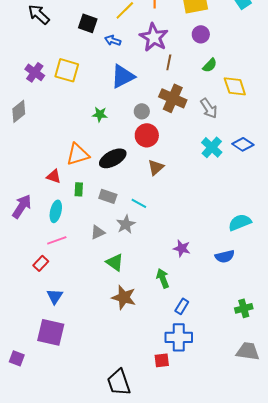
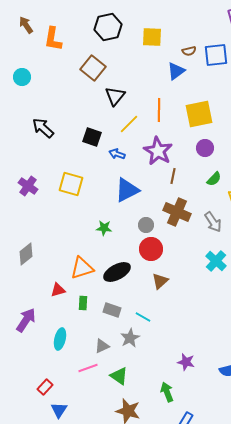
purple cross: (35, 72) -> (28, 186), moved
gray diamond: (19, 111) -> (26, 254), moved
red triangle: (54, 176) -> (58, 290), turned -35
cyan ellipse: (56, 211) -> (60, 339), moved
pink line: (57, 240) -> (88, 368), moved
red rectangle: (41, 263) -> (45, 387), moved

